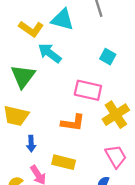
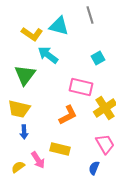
cyan square: (108, 57) -> (98, 58), turned 32
orange L-shape: (73, 123) -> (68, 115), turned -35
blue arrow: (31, 144) -> (24, 132), moved

